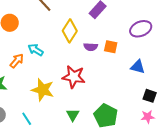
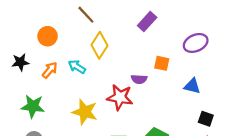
yellow diamond: (70, 31) -> (100, 45), moved
purple semicircle: (91, 47) -> (139, 79), moved
orange arrow: (17, 61) -> (50, 70), moved

